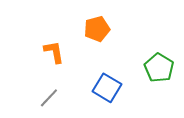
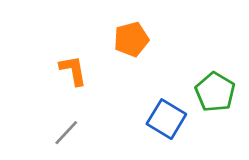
blue square: (107, 88) -> (166, 119), moved

